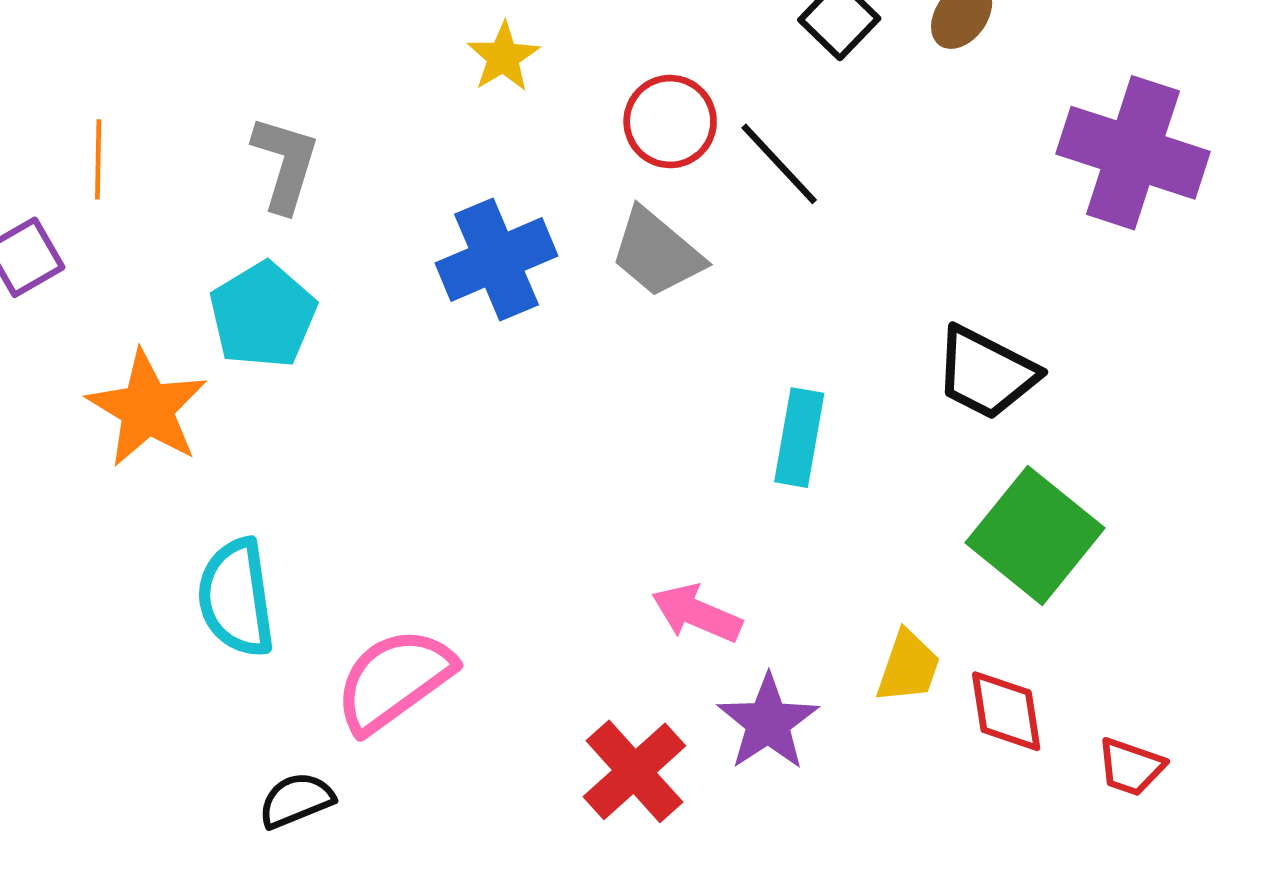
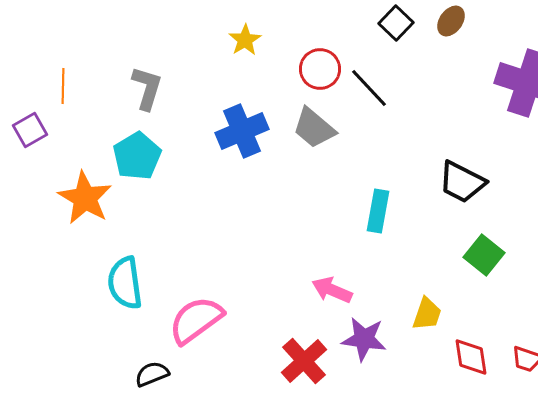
green square: (1035, 535) -> (484, 255), size x0.7
red diamond: (1006, 711) -> (471, 357), moved
purple star: (768, 722) -> (364, 339), turned -30

